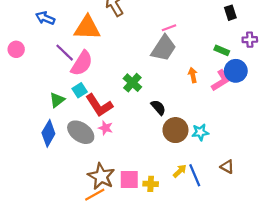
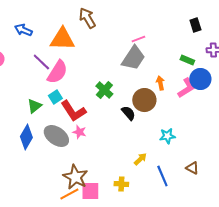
brown circle: (175, 130) -> (144, 100), moved
yellow arrow: (180, 171) -> (140, 159), moved
pink square: (129, 180) -> (90, 191), moved

